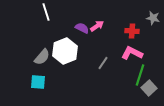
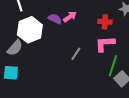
white hexagon: (65, 51) -> (30, 30), moved
pink L-shape: (132, 53) -> (105, 44), turned -30

